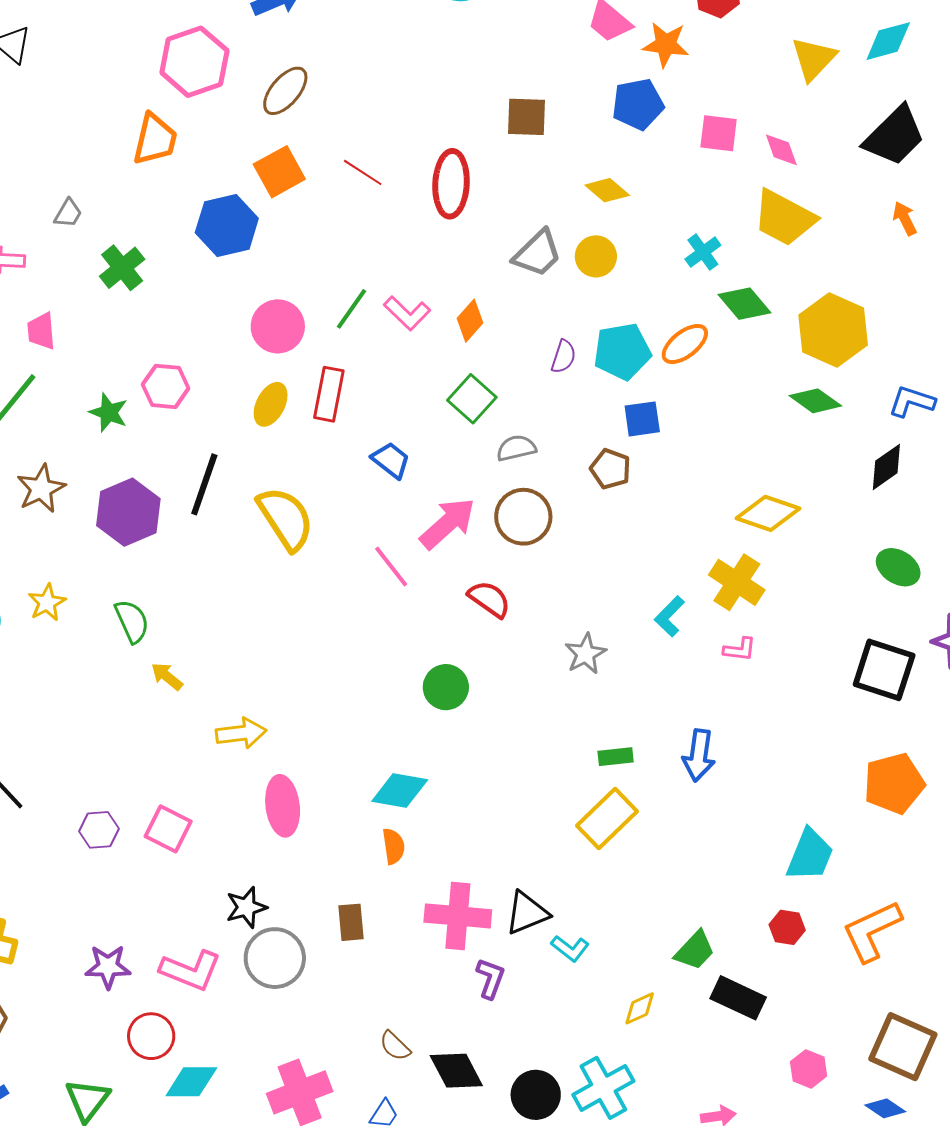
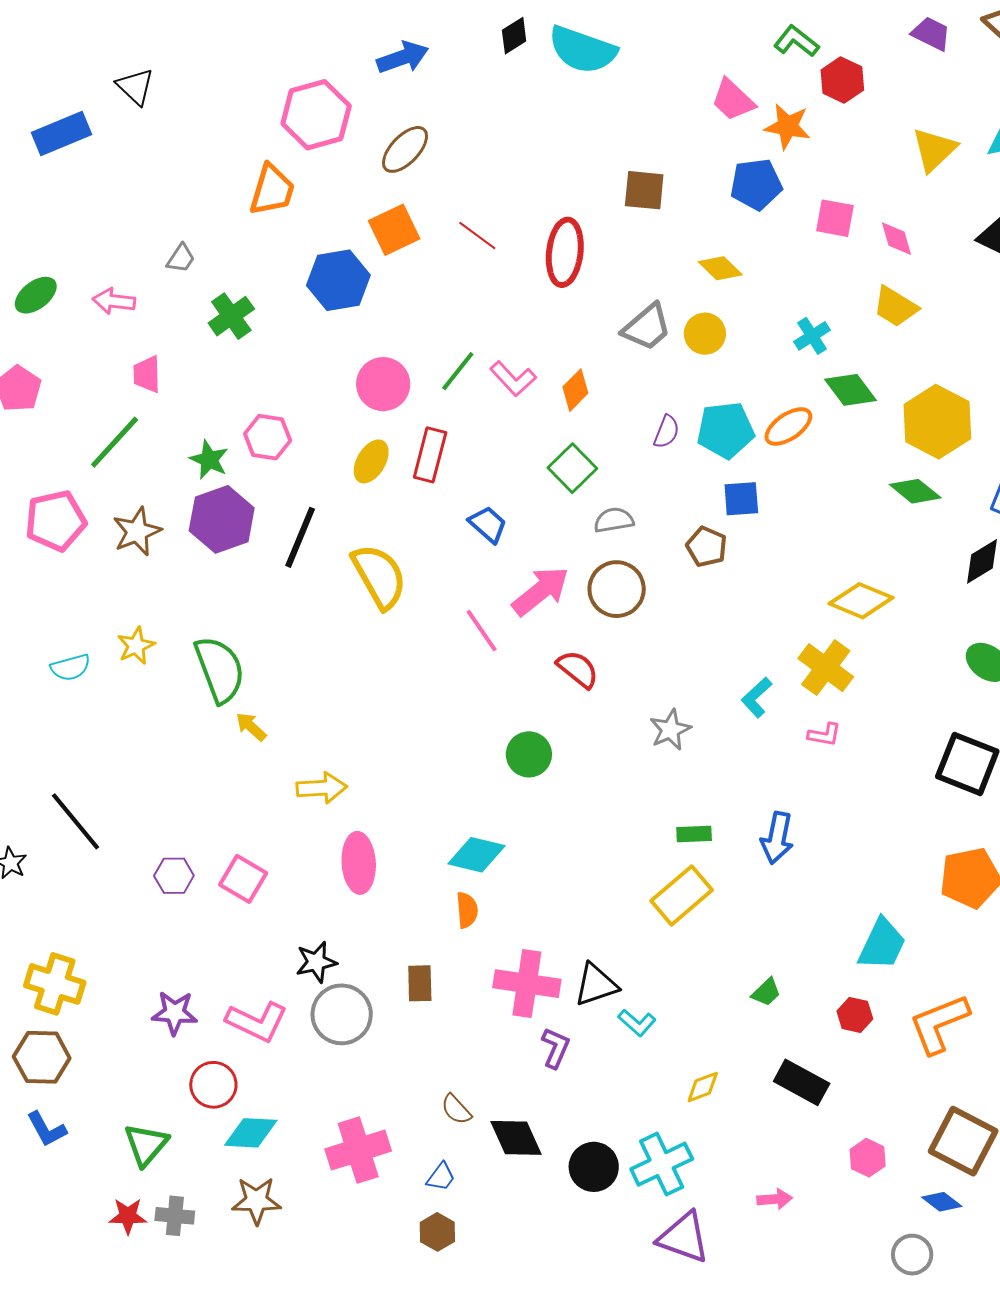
yellow trapezoid: (784, 218) -> (895, 307), size x0.7
purple hexagon: (128, 512) -> (222, 519), moved
green semicircle: (132, 621) -> (220, 669), size x1.5
green trapezoid: (695, 950) -> (766, 992), moved, size x0.7

